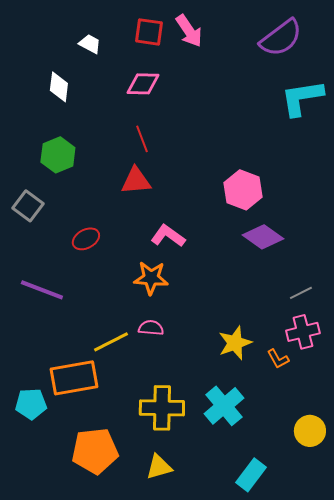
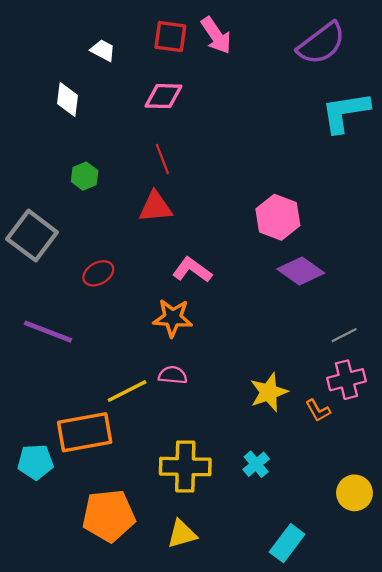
green hexagon: (58, 155) -> (85, 176), moved, size x0.7
gray square: (28, 206) -> (32, 236), size x1.4
cyan cross: (224, 406) -> (256, 464), size x0.6

